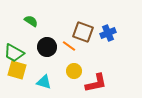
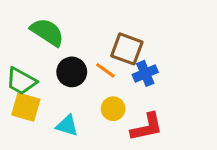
green semicircle: (31, 21) -> (47, 32), size x1.6
blue cross: (108, 33) -> (145, 73), moved

